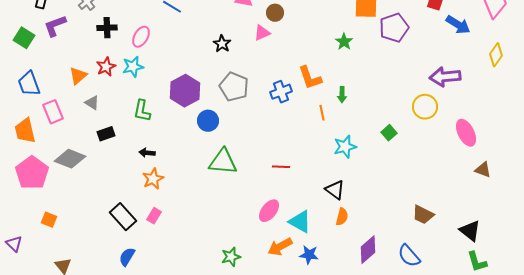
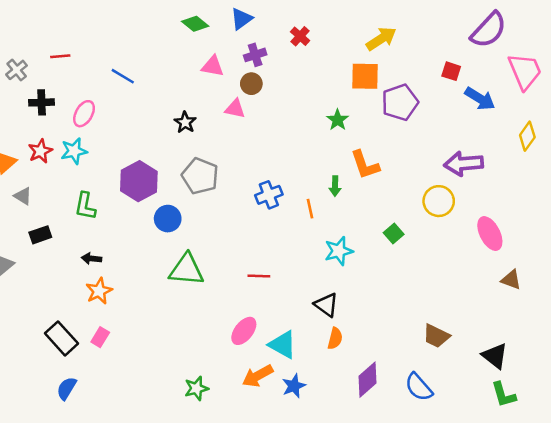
pink triangle: (262, 33) -> (235, 109), turned 36
orange L-shape: (310, 78) -> (365, 165), moved
blue cross: (281, 92) -> (269, 195), moved
blue star: (309, 255) -> (294, 386), turned -30

